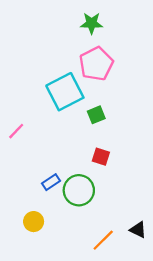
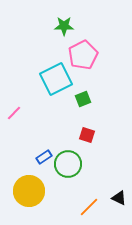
green star: (92, 23) -> (64, 26), moved
yellow circle: (34, 222) -> (29, 191), size x1.8

